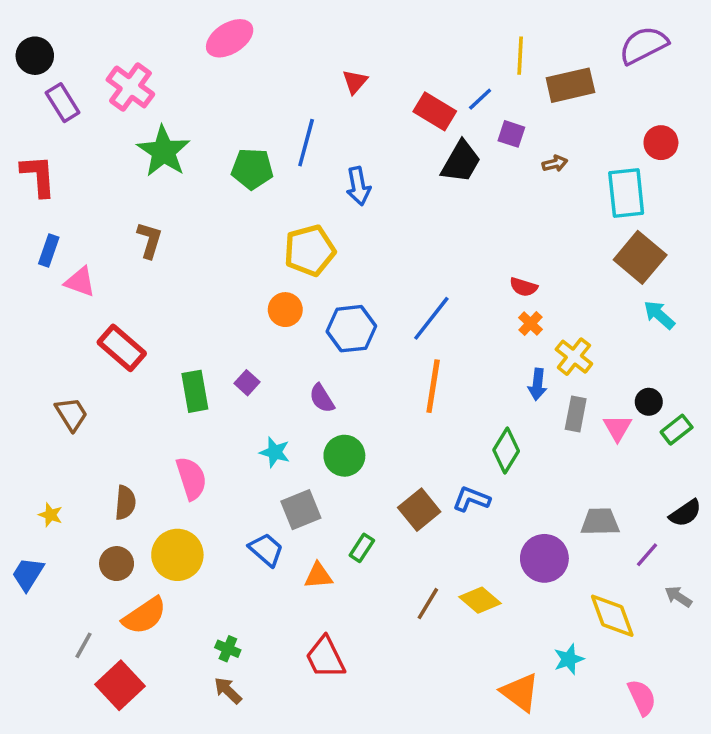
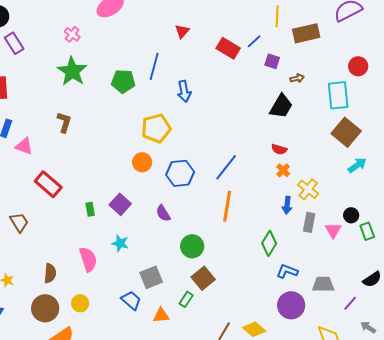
pink cross: (130, 87) -> (72, 34), moved, size x0.6
black trapezoid: (461, 162) -> (281, 106), moved
cyan arrow: (659, 315) -> (357, 165), turned 102
purple square: (247, 383) -> (120, 204), size x1.5
green rectangle: (195, 391) -> (90, 209), size x0.6
green rectangle: (677, 430) -> (367, 231), turned -72
cyan star: (275, 452) -> (120, 243), moved
green circle: (344, 456) -> (192, 246), moved
blue L-shape: (471, 499) -> (287, 271), moved
brown square: (419, 510) -> (203, 278), moved
yellow circle: (177, 555) -> (80, 303), size x0.6
brown circle: (117, 564) -> (45, 308), size x1.4

